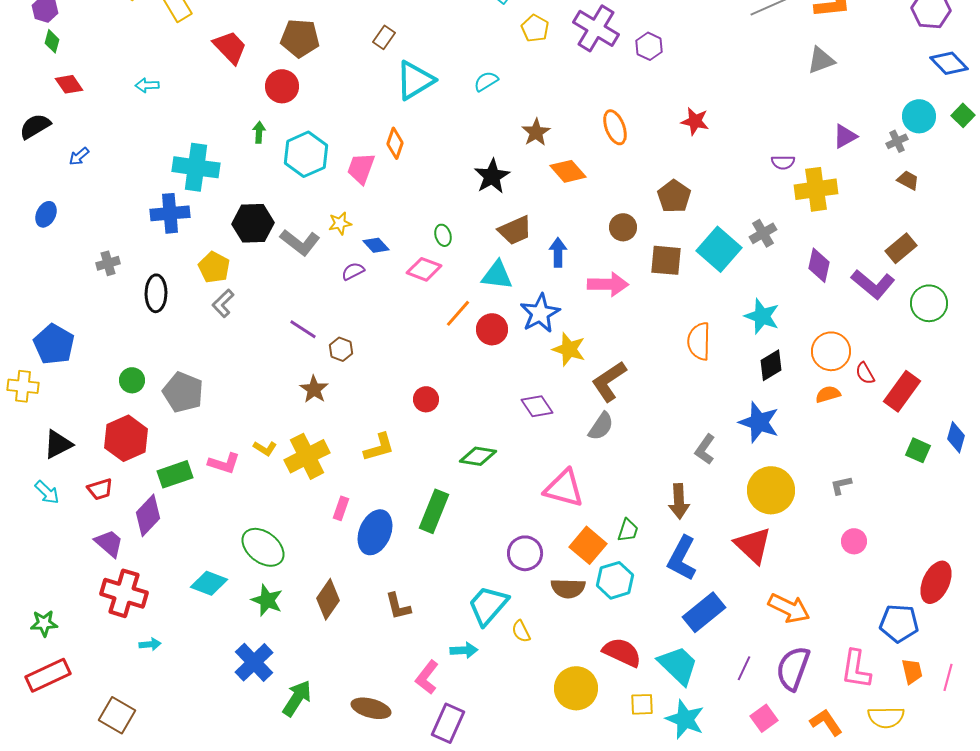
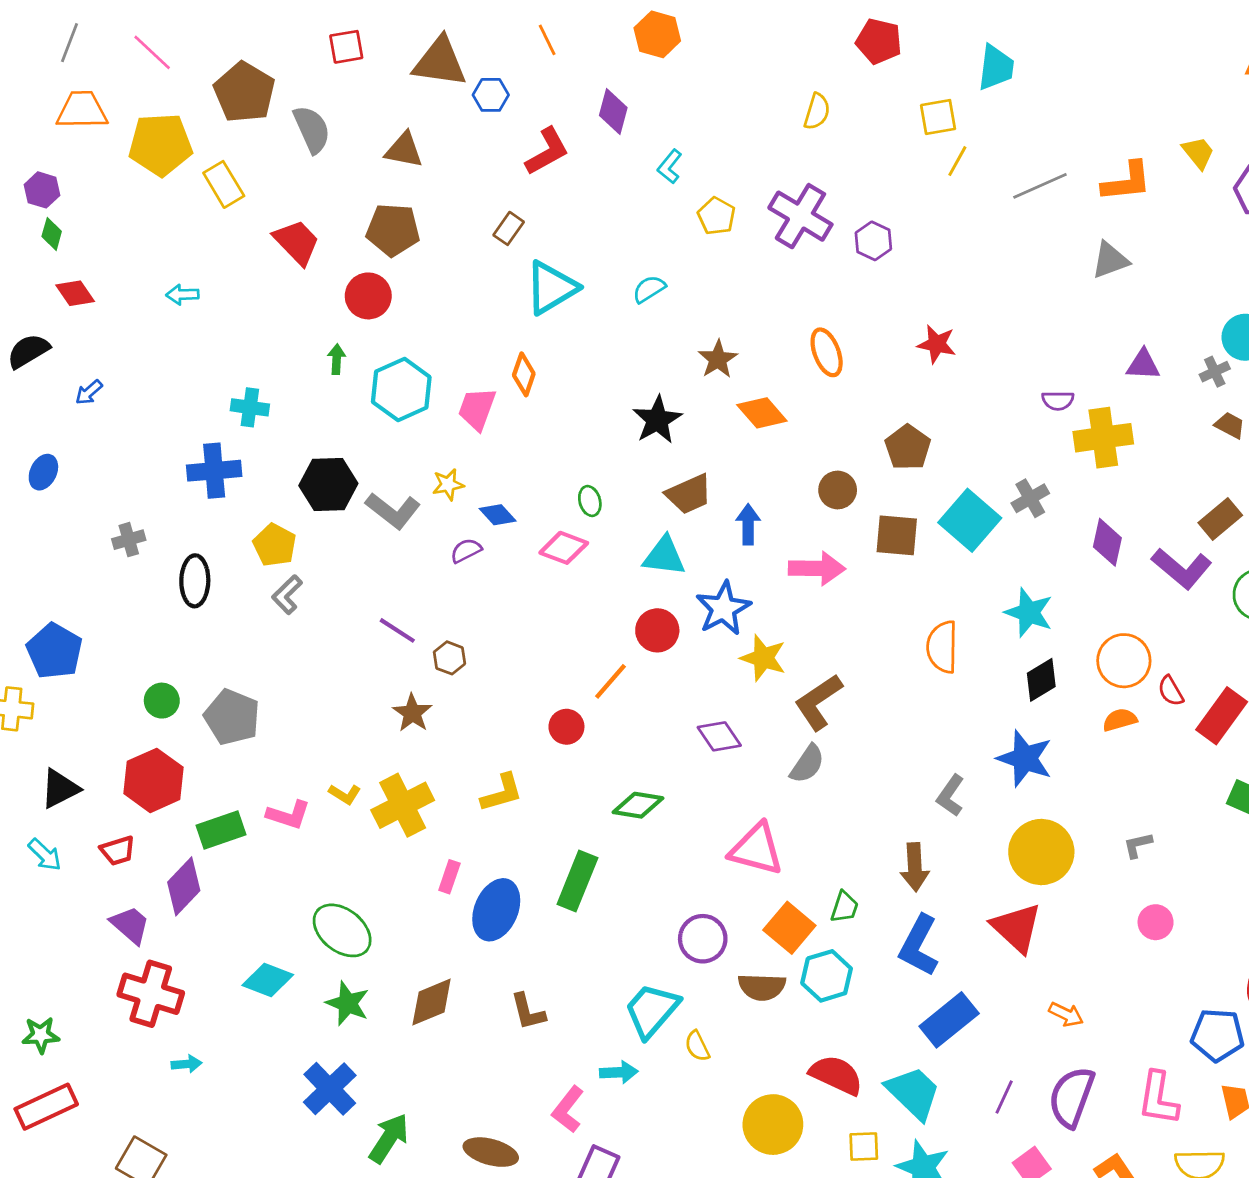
purple triangle: (845, 136) -> (1143, 365), turned 32
cyan cross: (196, 167) -> (250, 407), size x0.6
orange line: (458, 313) -> (610, 681), moved
brown diamond: (328, 599) -> (432, 1002), turned 33
orange arrow: (789, 608) -> (1066, 1014), size x0.6

